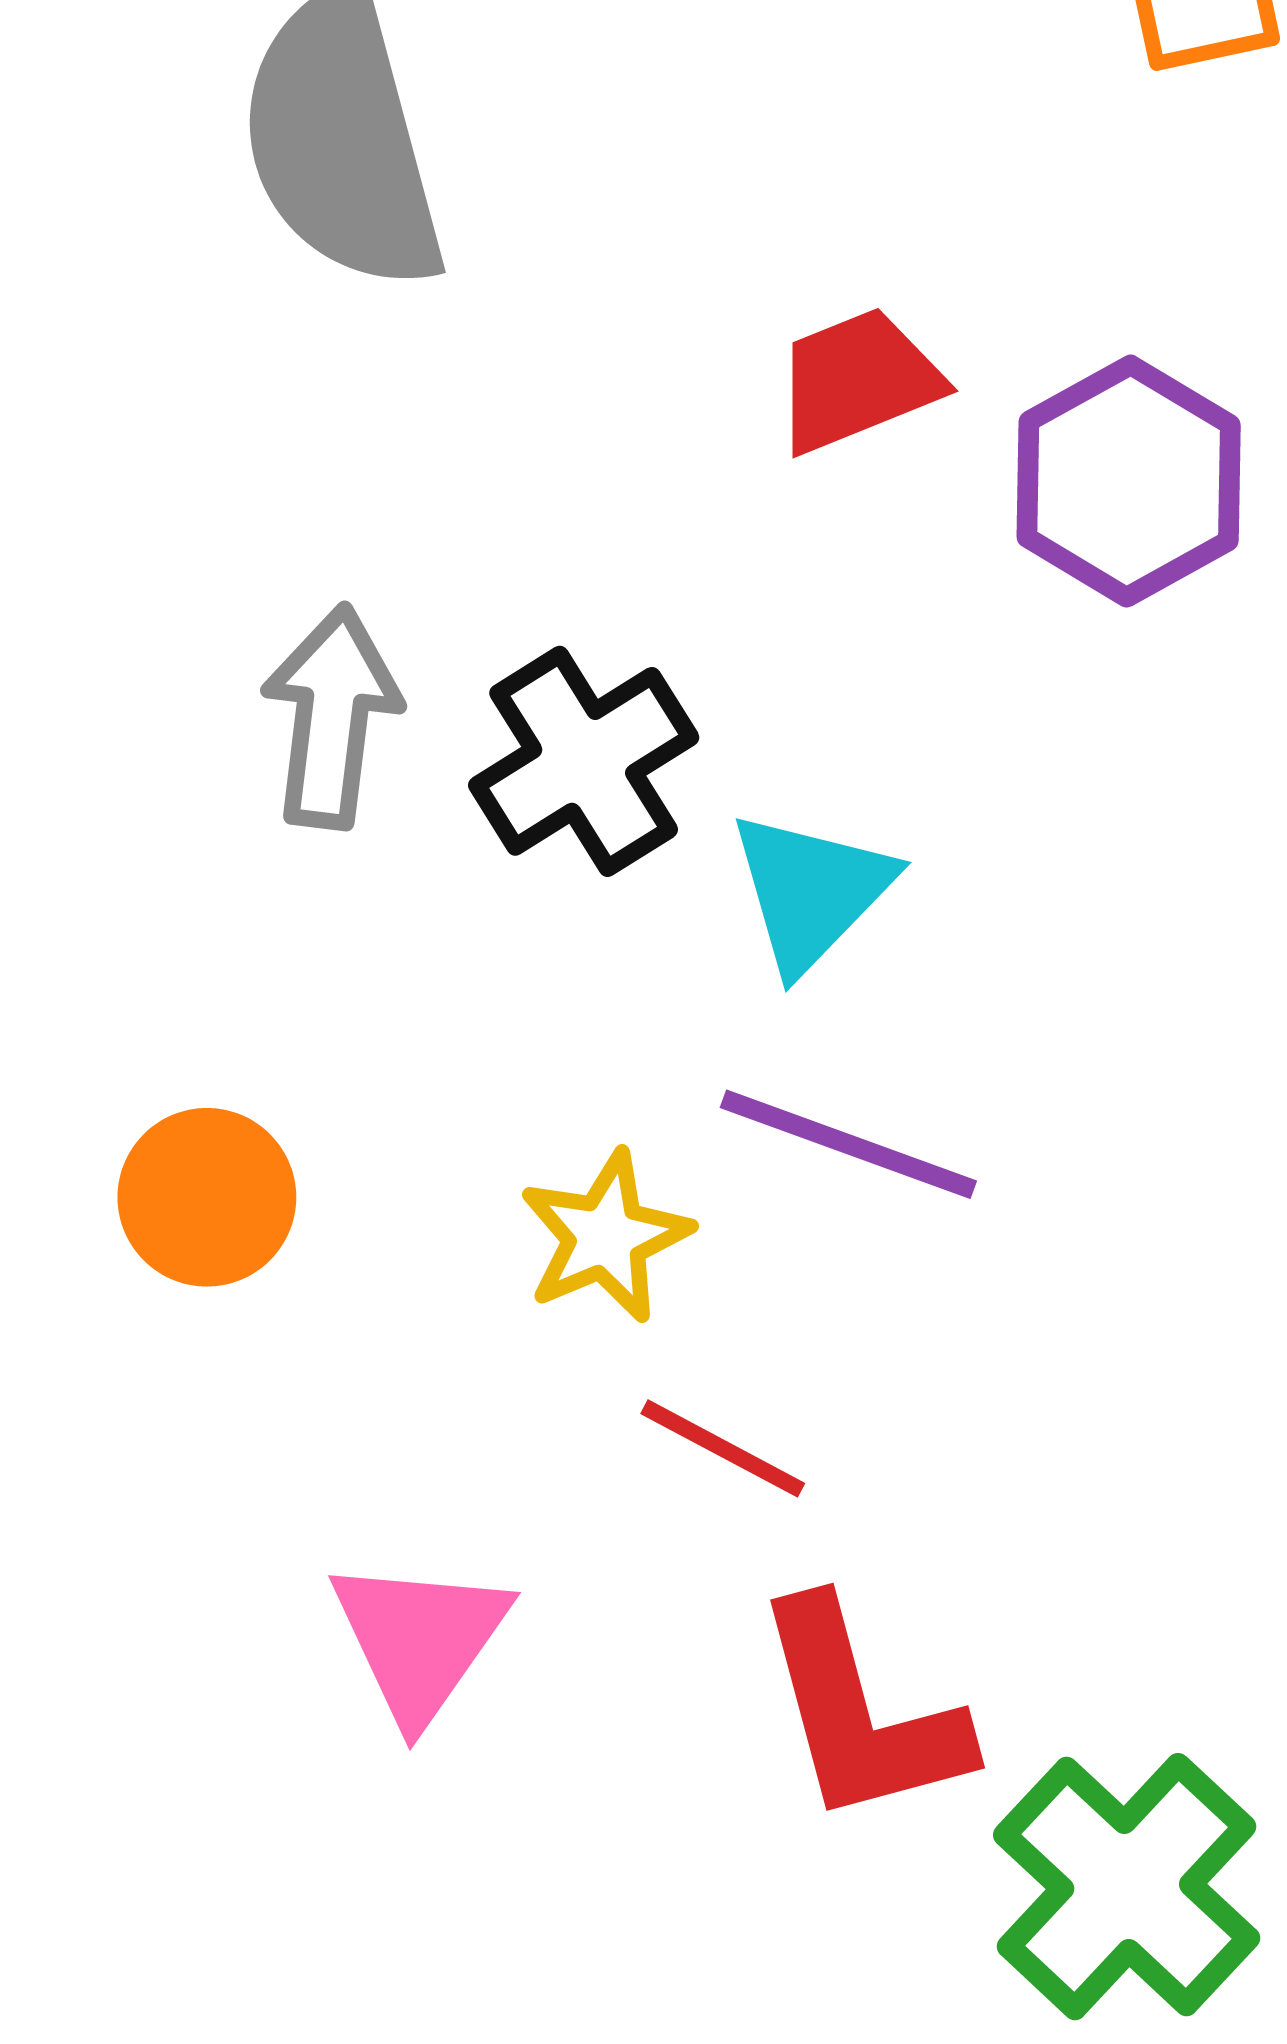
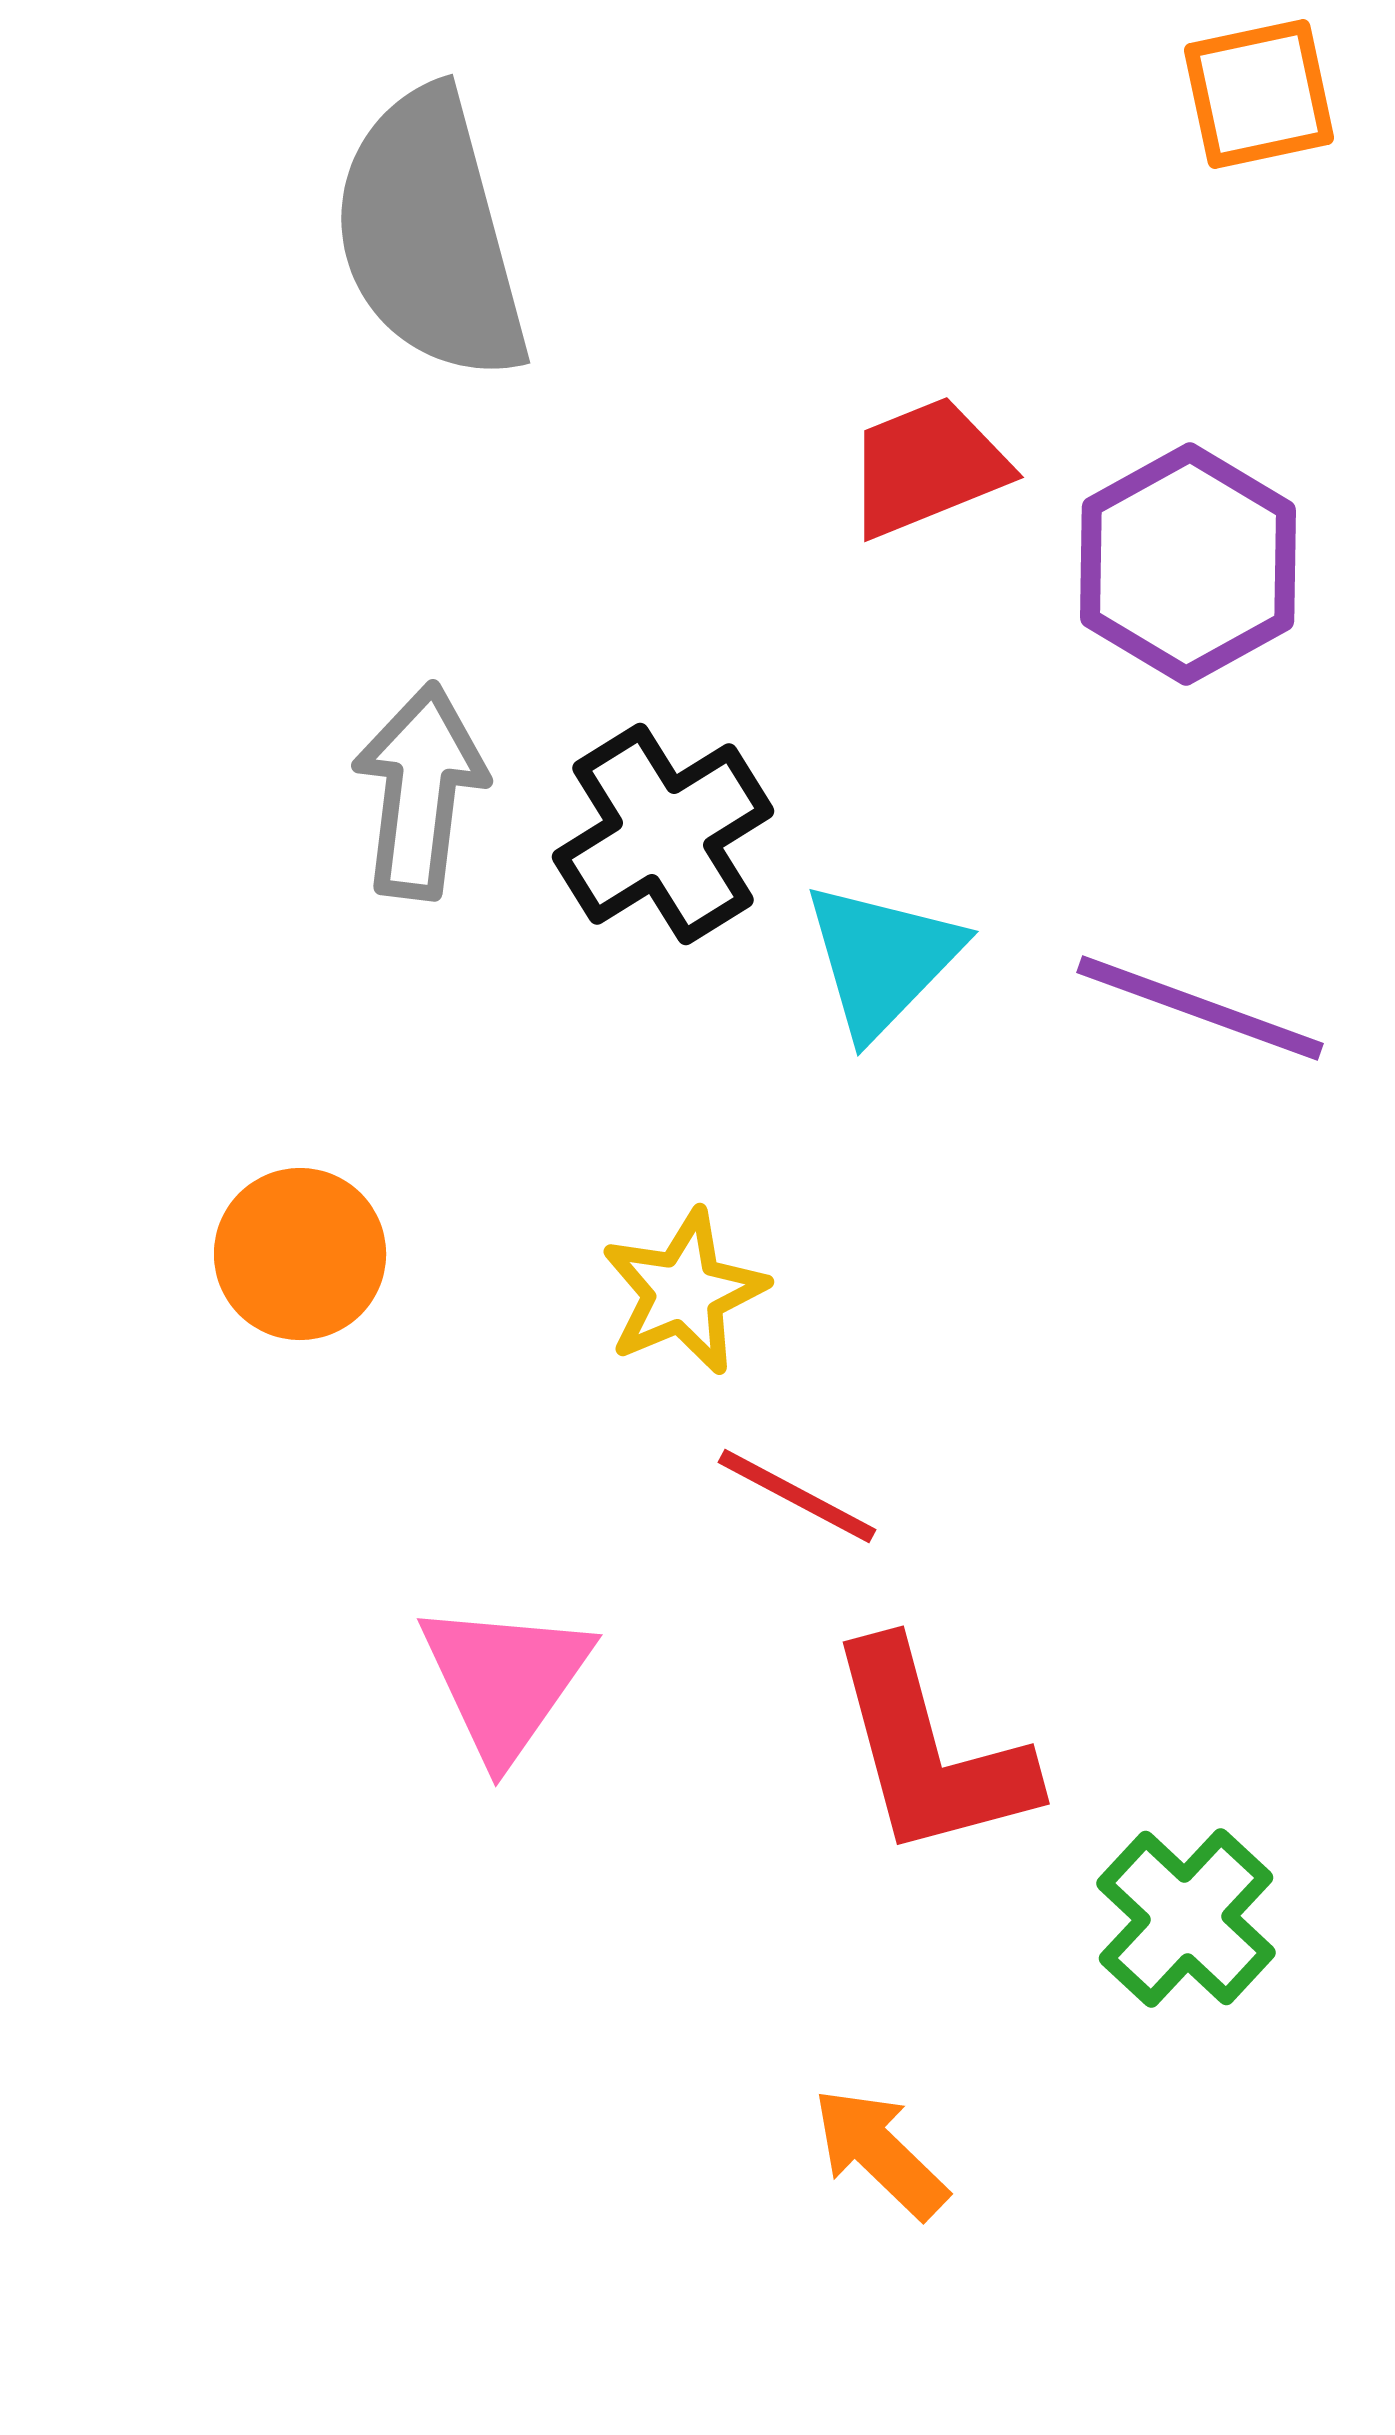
purple line: (848, 1144) -> (1200, 1008), moved
green cross: (1127, 1887) -> (1186, 1918), size x0.7

